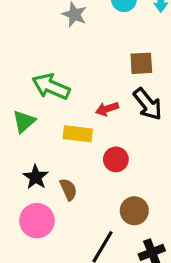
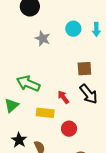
red arrow: (107, 109) -> (63, 97), turned 72

